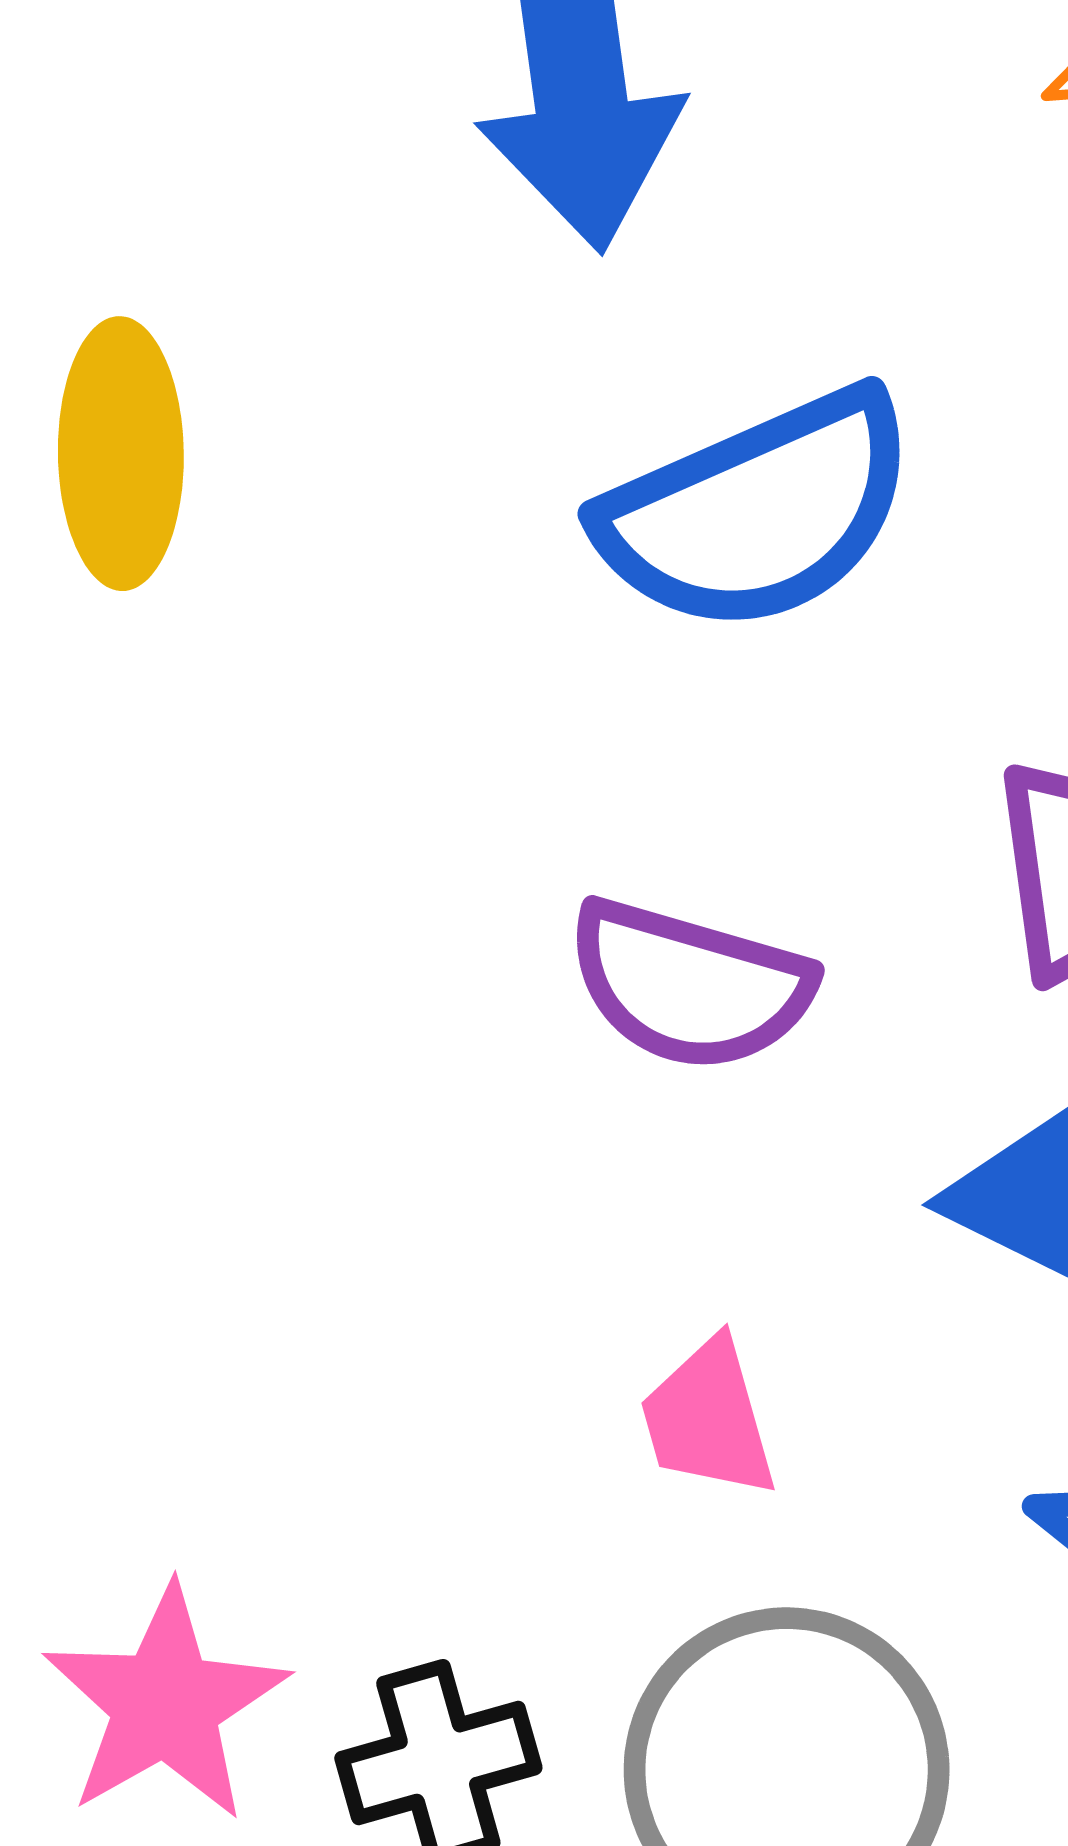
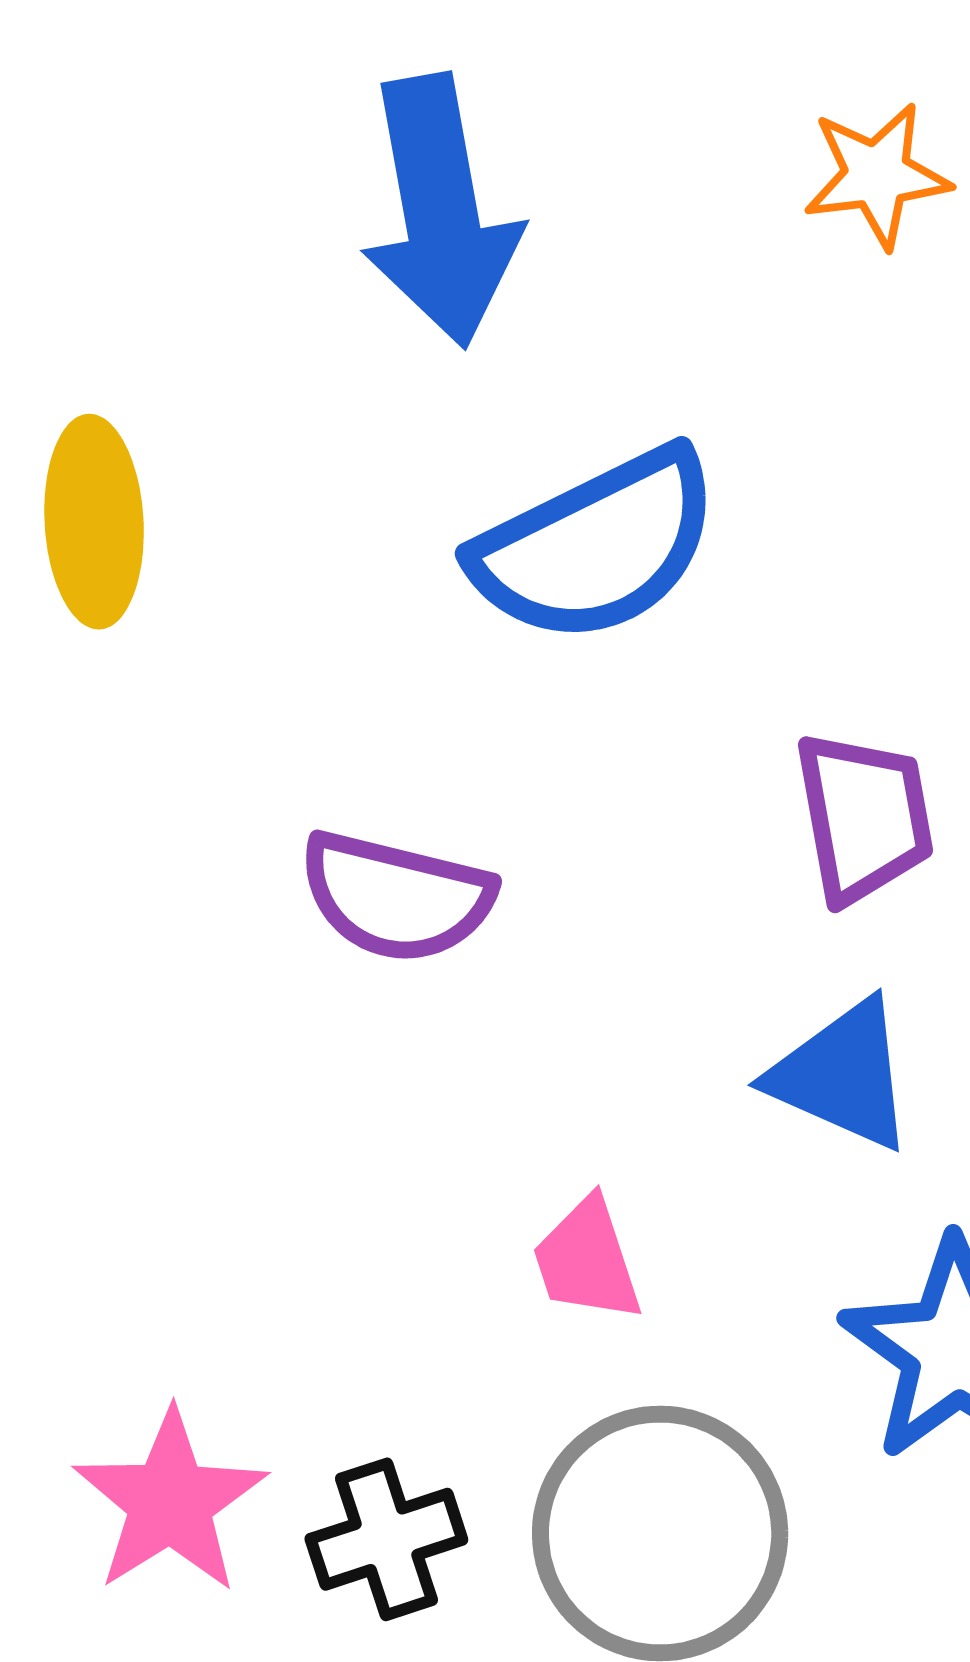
purple semicircle: (690, 985) -> (396, 897), moved

